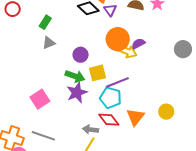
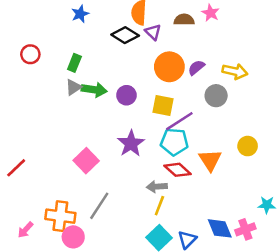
gray triangle: (49, 43) -> (73, 87), moved
gray circle: (183, 49) -> (216, 96), moved
yellow arrow: (127, 51) -> (235, 71), moved
yellow square: (97, 73) -> (163, 106), moved, turned 36
green arrow: (75, 76) -> (94, 90), moved
gray line: (43, 136) -> (99, 206), turned -65

